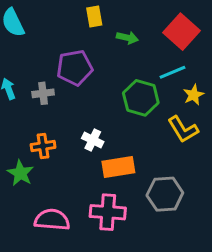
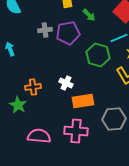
green arrow: (127, 38) -> (89, 15), turned 32
purple pentagon: (75, 68) -> (68, 33), moved
gray cross: (43, 93) -> (45, 30), moved

